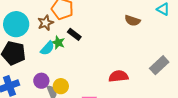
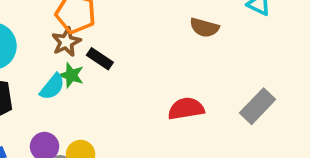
brown star: (46, 23) -> (66, 42), moved
red semicircle: (118, 76) -> (186, 109), moved

